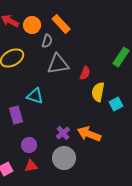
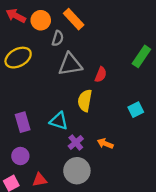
yellow semicircle: (98, 92) -> (85, 101), moved
cyan triangle: (35, 96) -> (59, 121), moved
orange arrow: (89, 134) -> (105, 144), size x0.6
purple circle: (29, 145) -> (20, 156), moved

